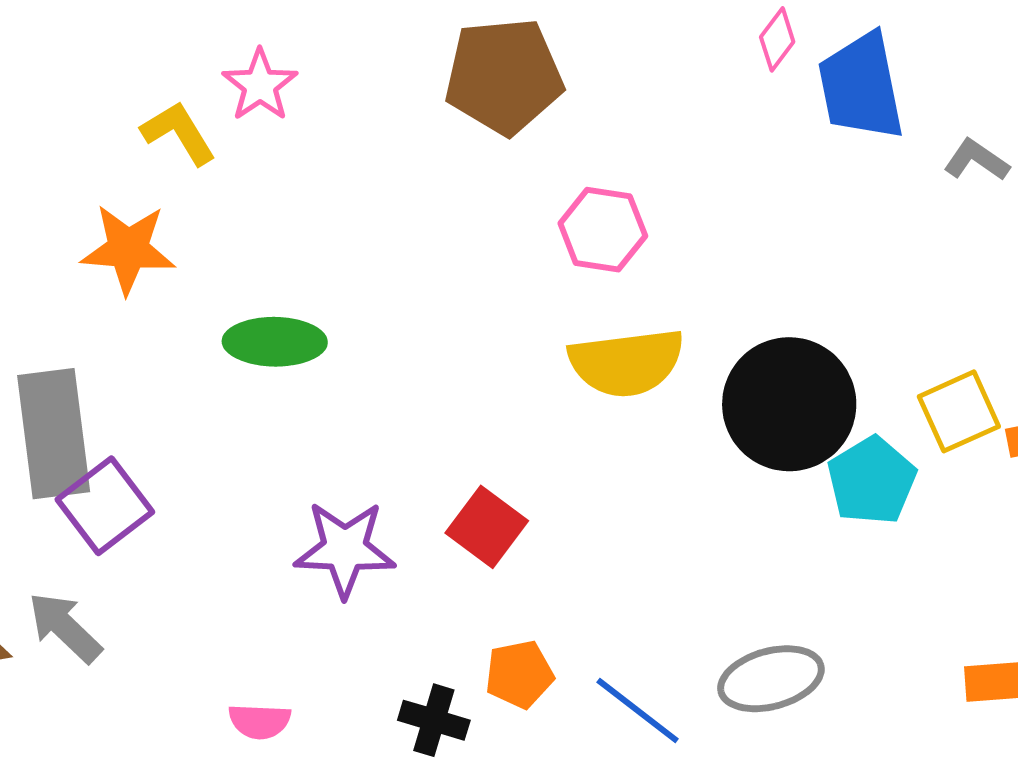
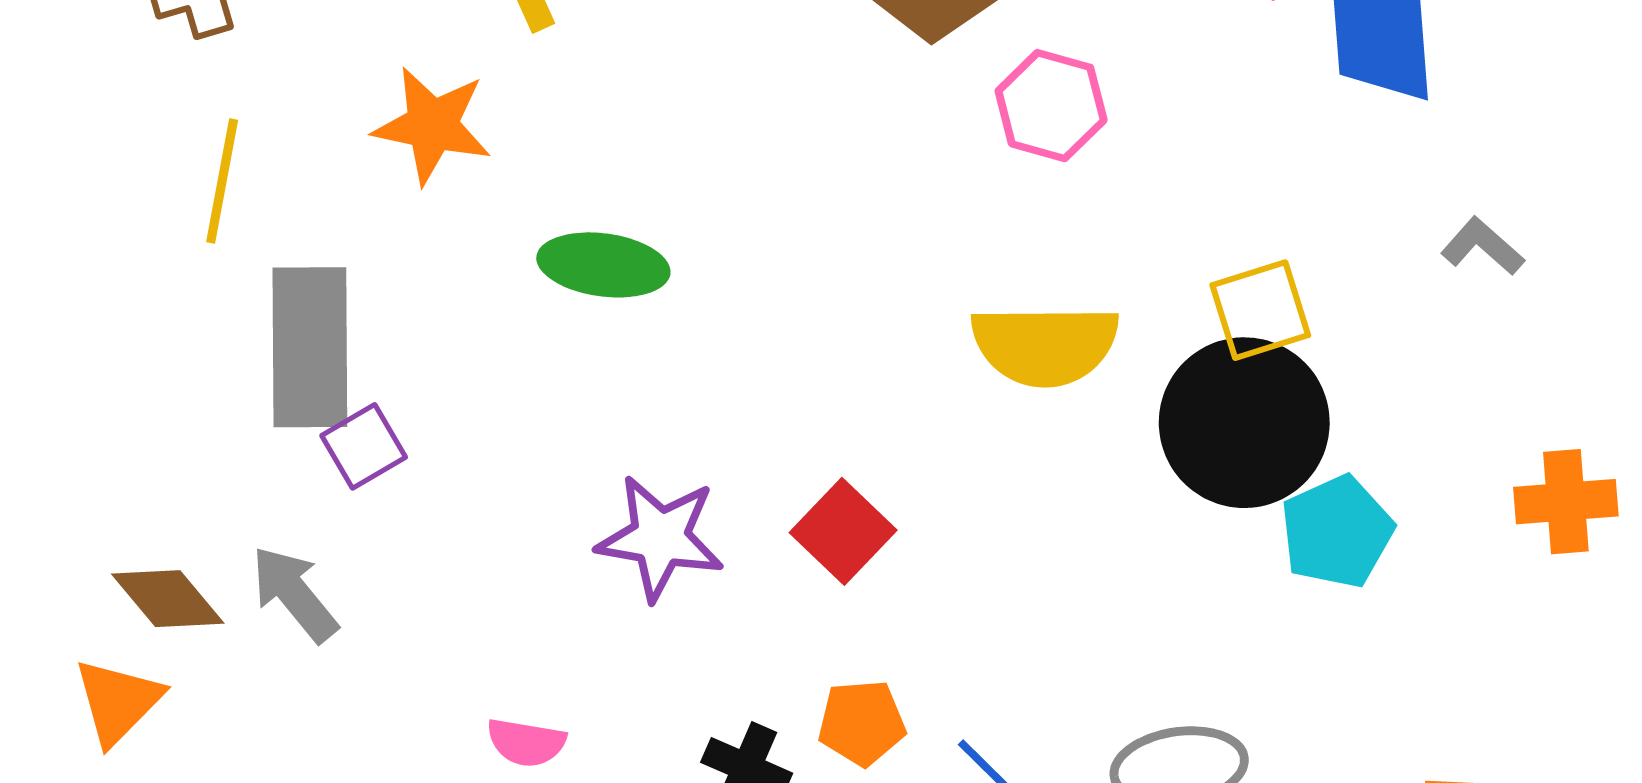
gray L-shape: (976, 160) -> (1482, 246), moved
pink hexagon: (603, 230) -> (1051, 106), moved
yellow square: (959, 411) -> (1260, 310), moved
purple square: (105, 506) -> (364, 446), size x0.7

